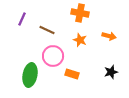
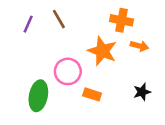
orange cross: (80, 13) -> (122, 20), moved
brown line: (47, 30) -> (59, 19), moved, turned 35
orange star: (80, 40) -> (102, 51), size x1.6

